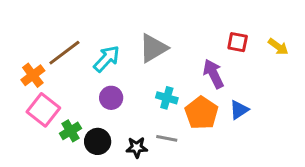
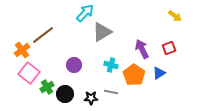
red square: (238, 42) -> (169, 48), moved, turned -32
yellow arrow: (278, 47) -> (175, 16), moved
cyan arrow: (107, 59) -> (85, 13), moved

